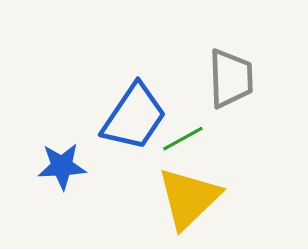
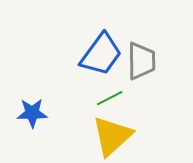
blue trapezoid: (134, 117) -> (101, 54), moved

